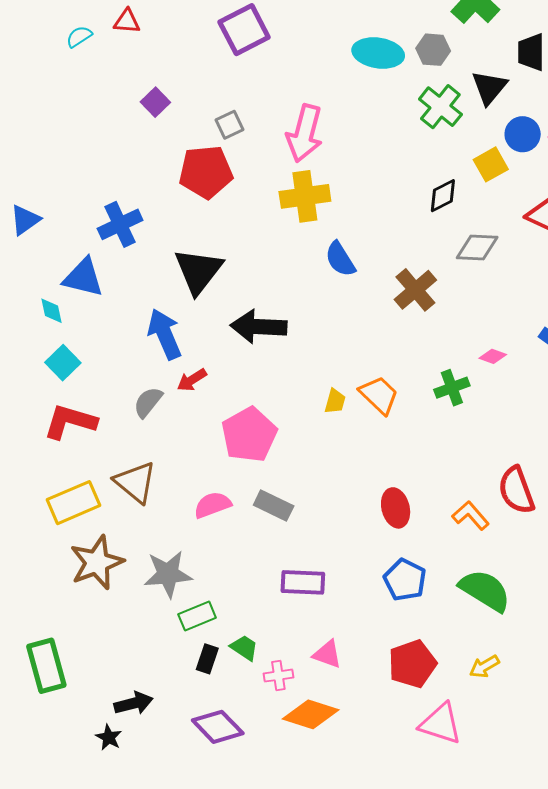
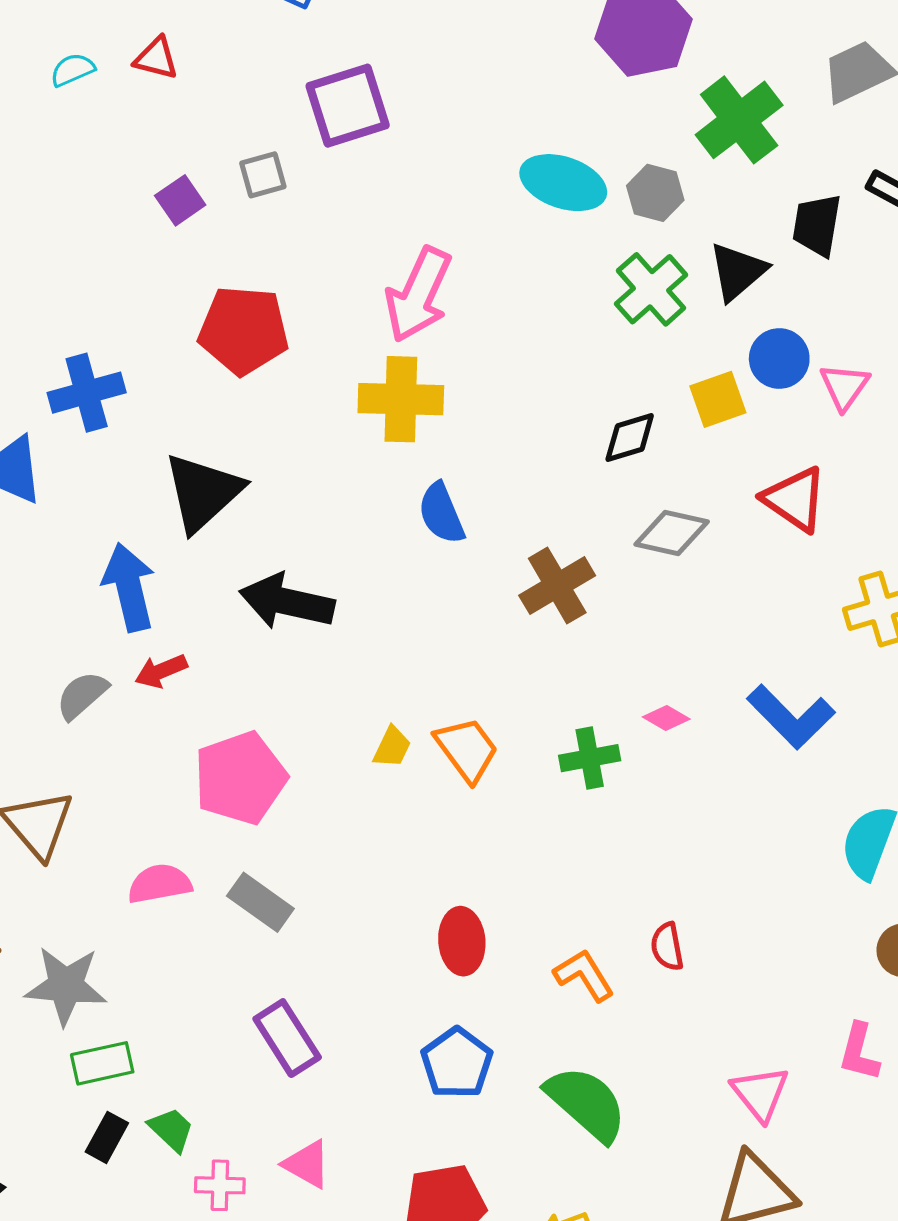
gray square: (230, 125) -> (263, 175), moved
red semicircle: (516, 490) -> (667, 947), size x0.6
purple rectangle: (303, 582) -> (287, 1038), turned 45

